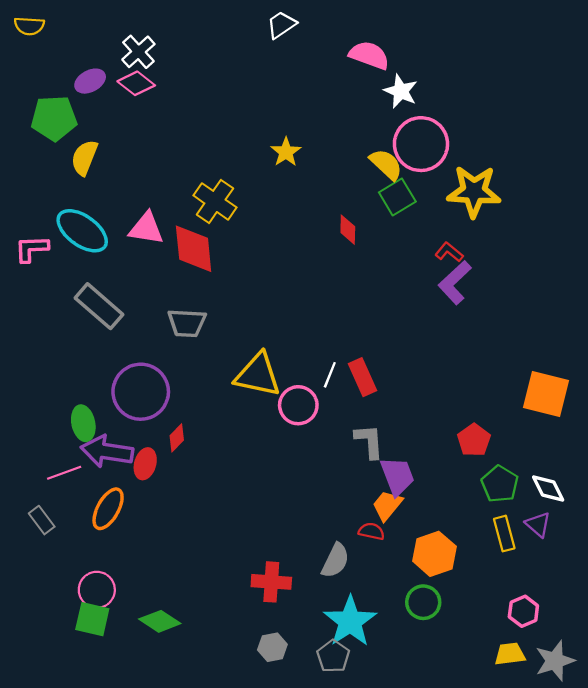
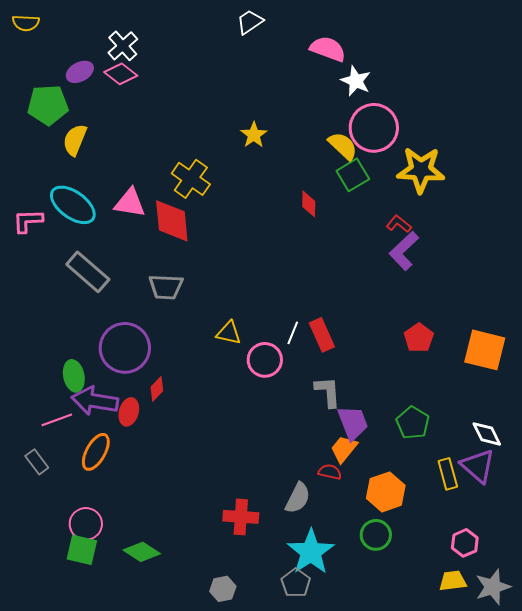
yellow triangle: (258, 375) -> (229, 333), size x0.6
red pentagon: (474, 440) -> (419, 338), moved
green pentagon: (500, 484) -> (413, 423), moved
purple triangle: (538, 525) -> (478, 466), size x1.5
gray hexagon: (272, 647) -> (223, 589), moved

